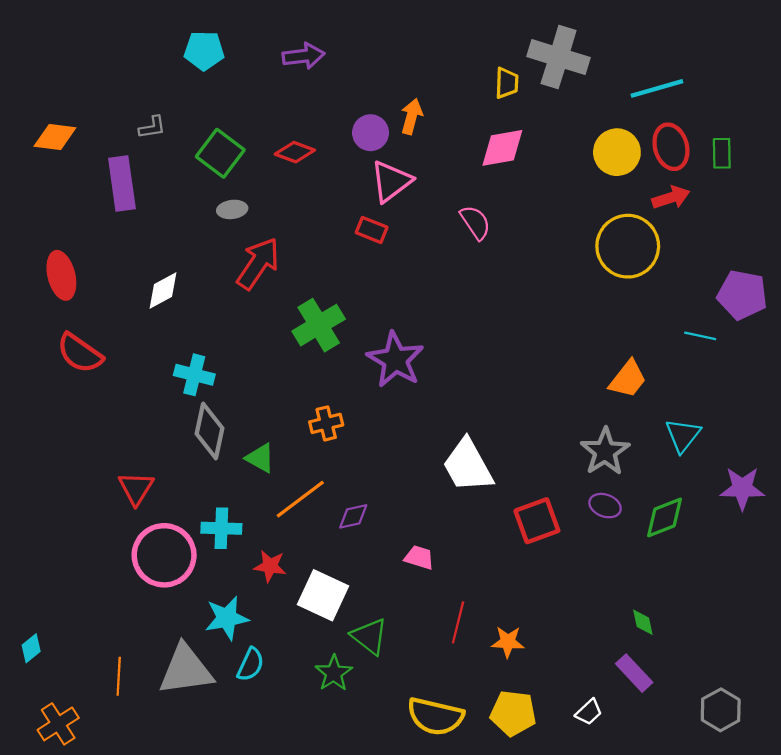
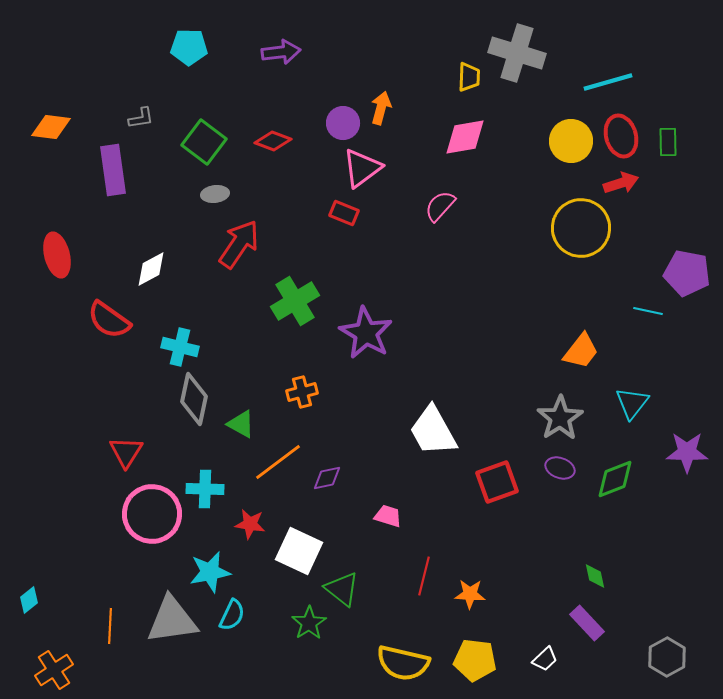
pink semicircle: (475, 222) -> (440, 206), turned -104
red semicircle: (80, 353) -> (109, 320), moved

